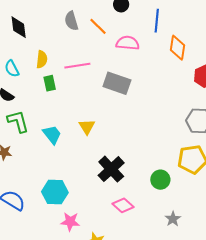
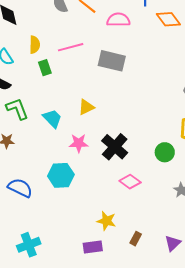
orange diamond: (177, 48) -> (168, 19), turned -40
yellow triangle: (87, 127) -> (86, 107), turned 42
pink star: (70, 222) -> (79, 143), moved

